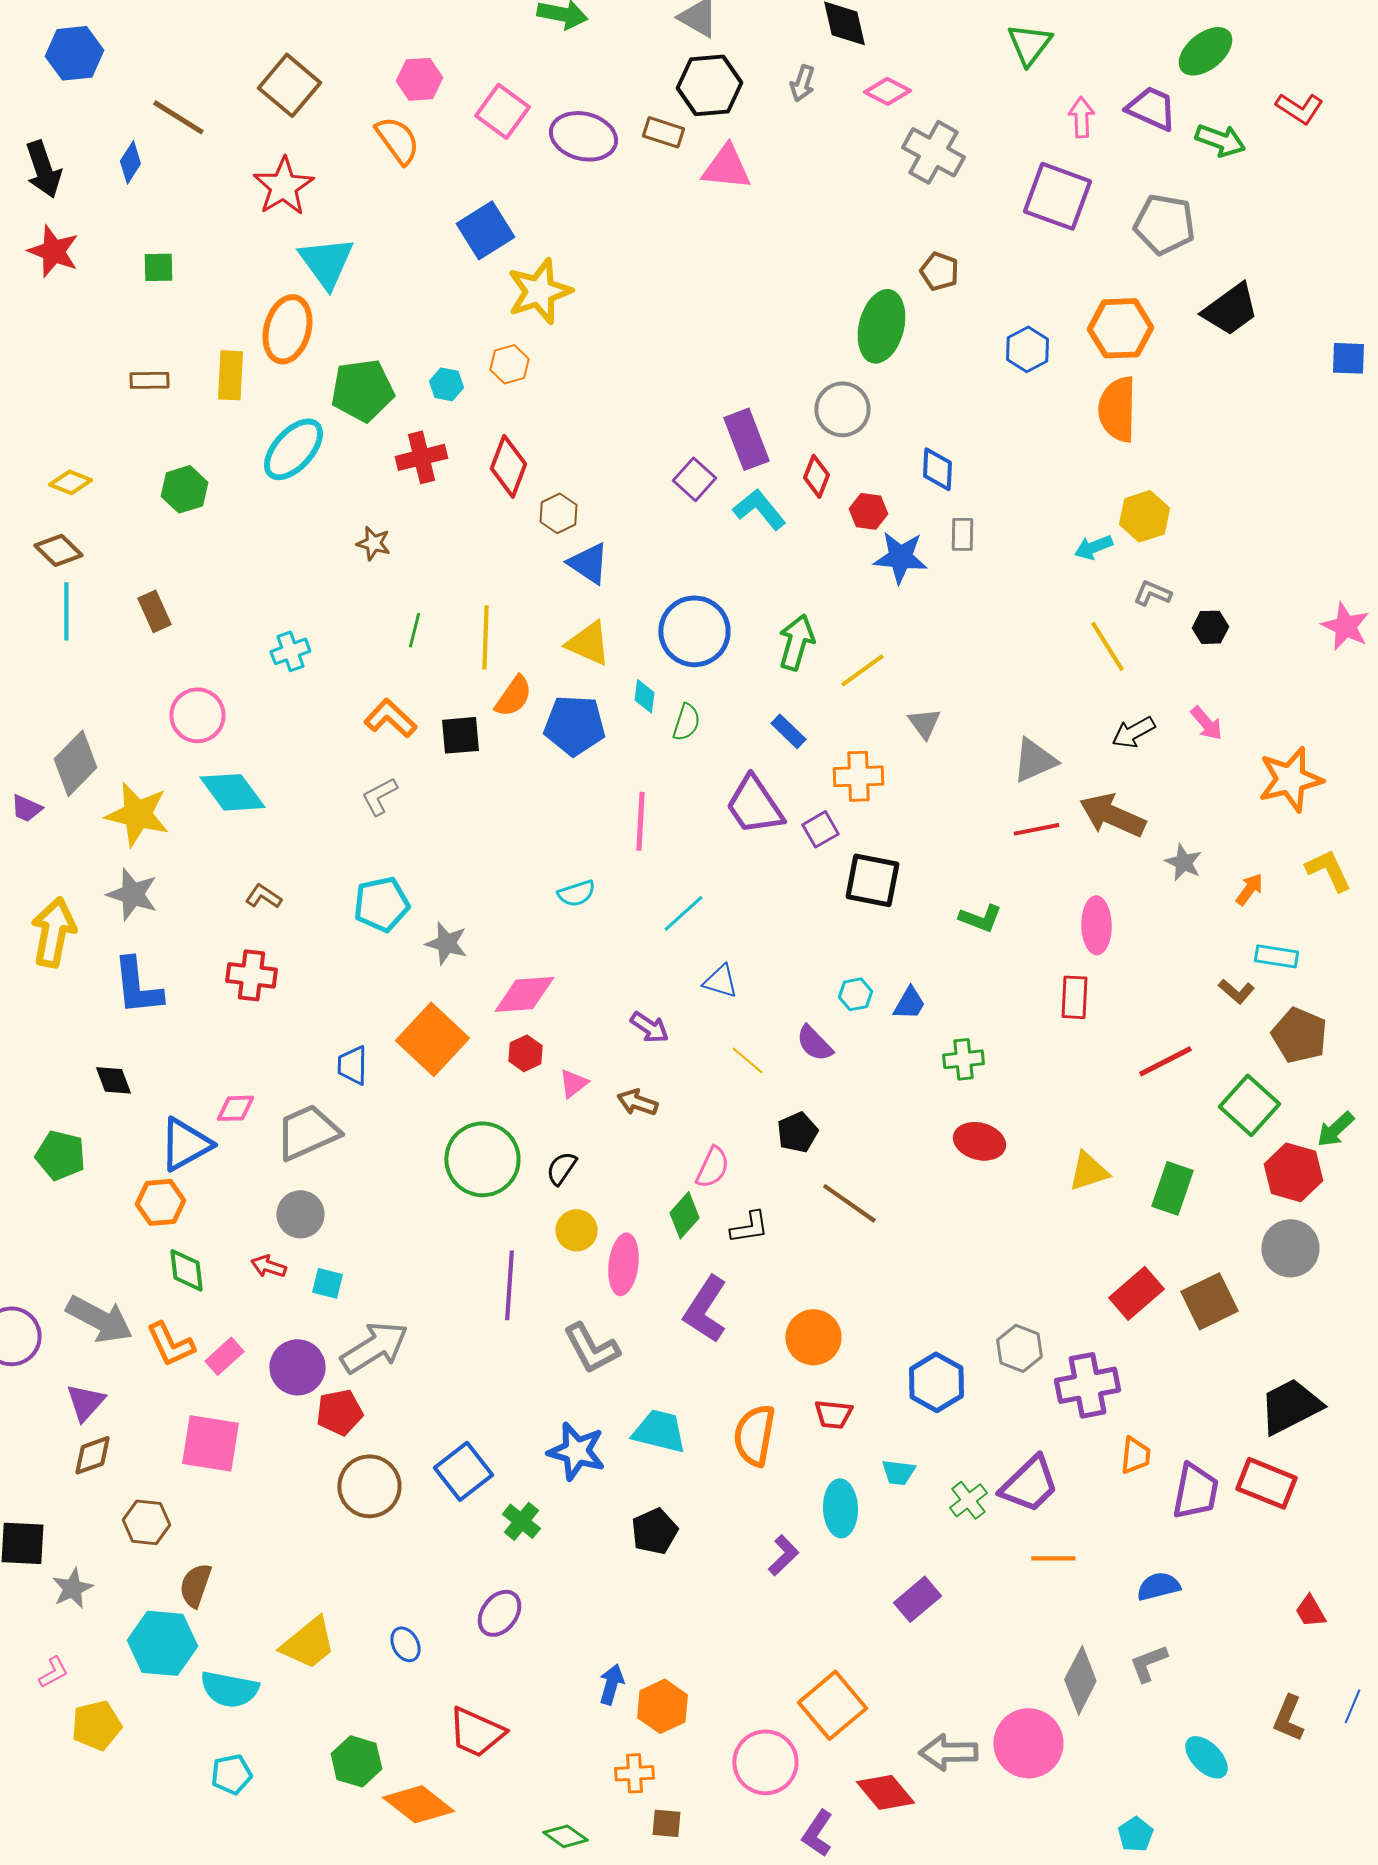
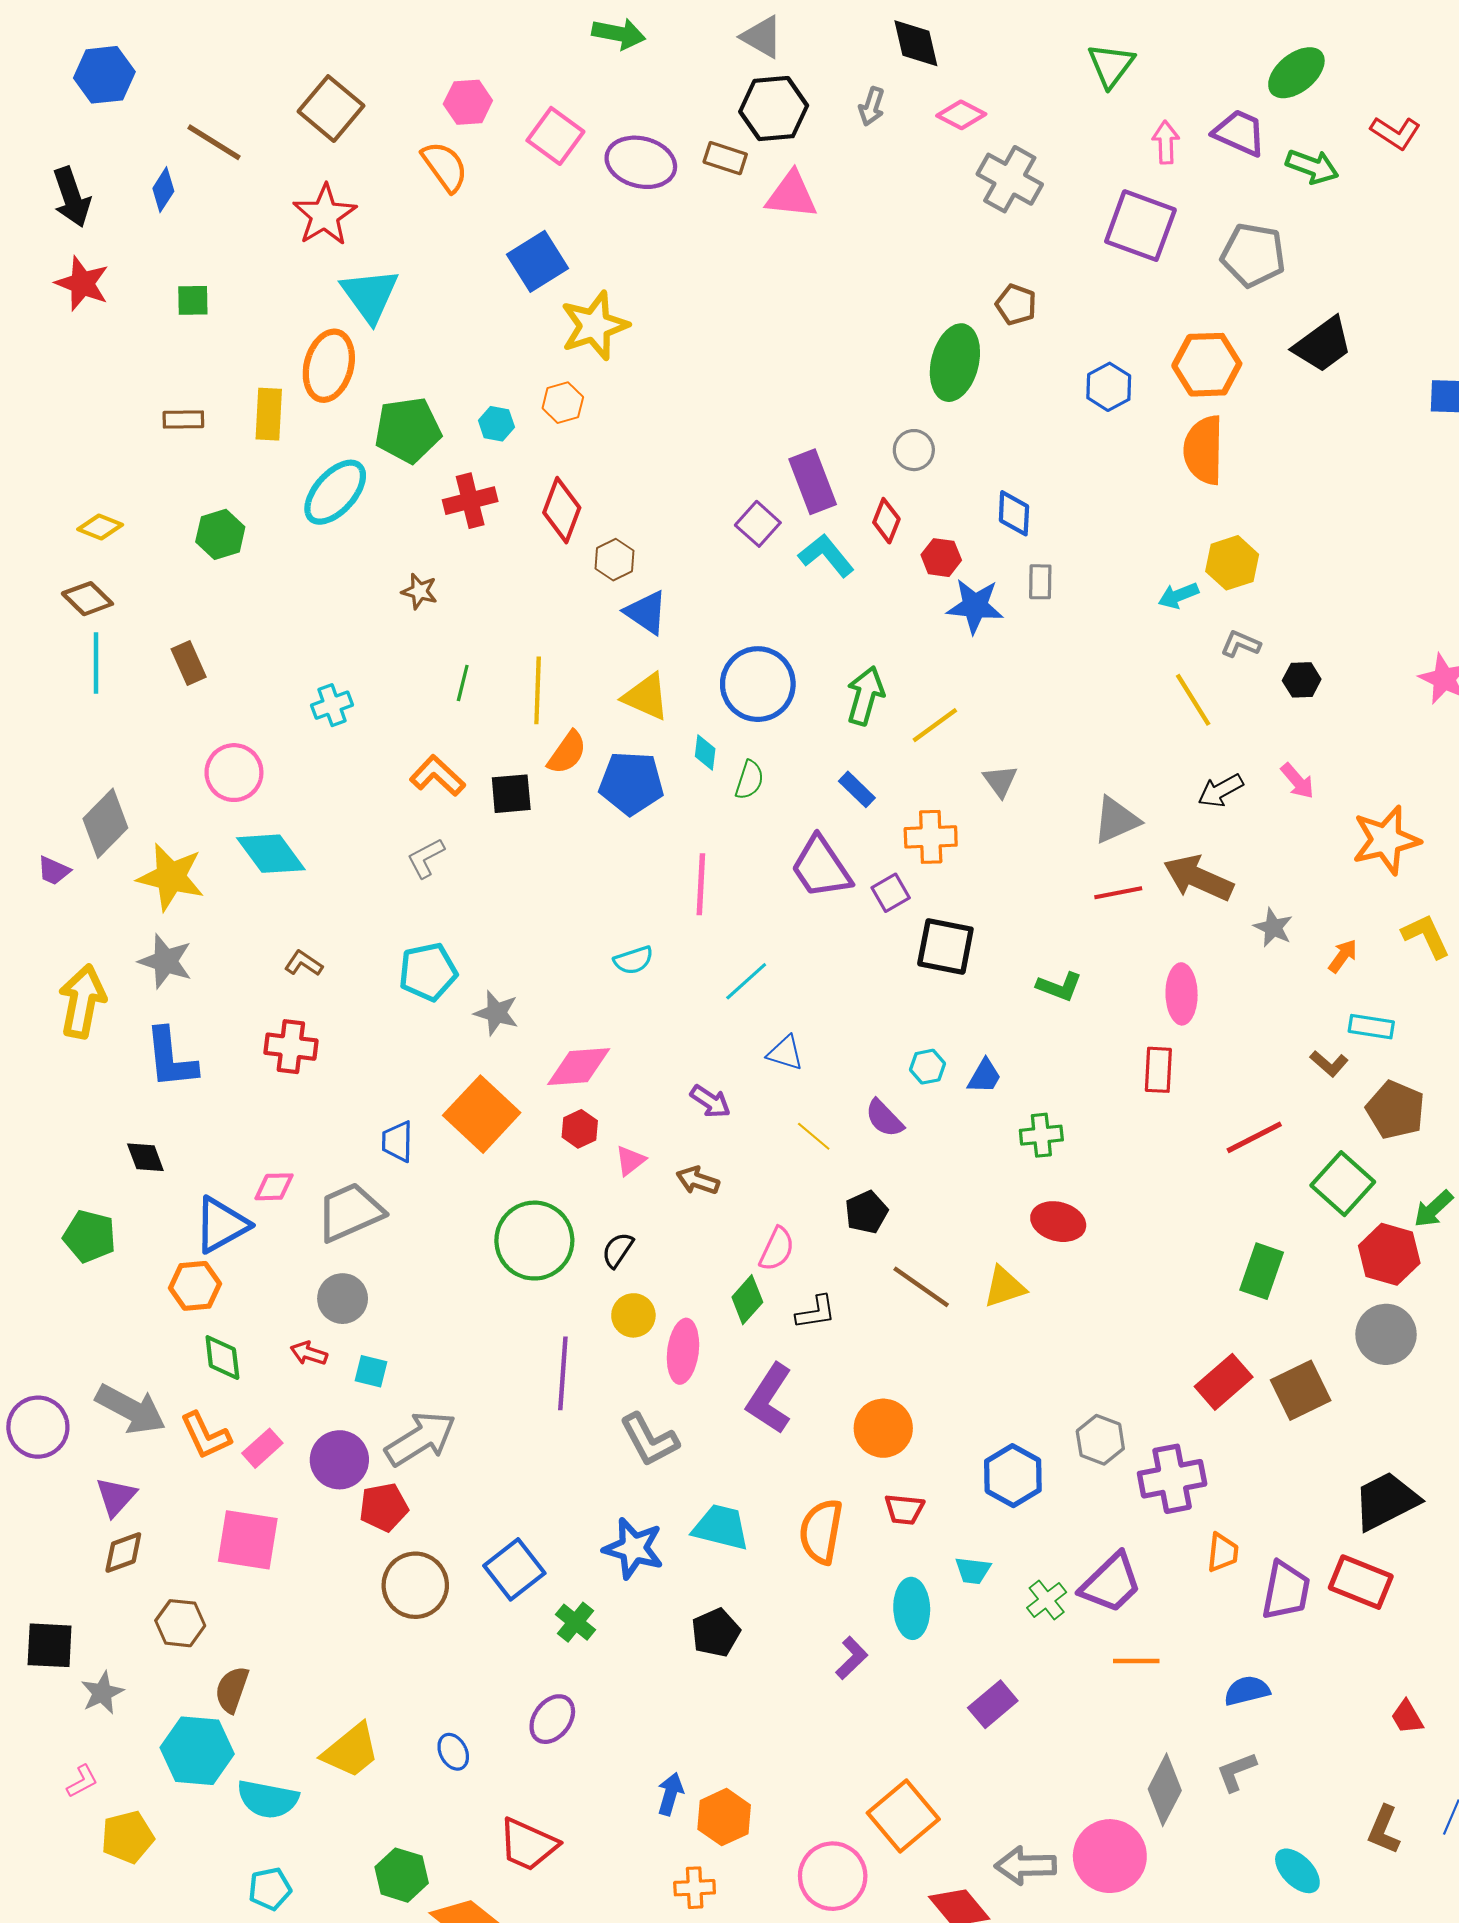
gray circle: (842, 409) -> (914, 450), size x0.7
yellow triangle: (1088, 1171) -> (1004, 1287), moved

